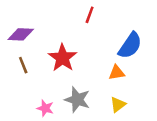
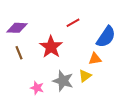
red line: (90, 15) -> (73, 23), moved, turned 40
yellow triangle: (118, 105) -> (85, 76), moved

